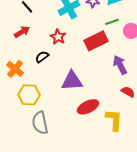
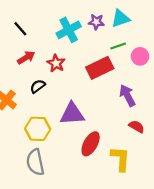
red arrow: (22, 32) -> (26, 58), moved
yellow hexagon: (29, 95) -> (38, 129), moved
red ellipse: (88, 107) -> (91, 144), turned -35

